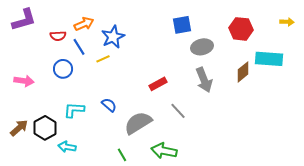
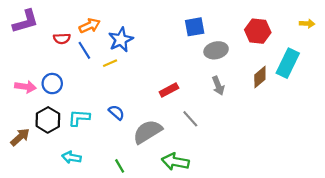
cyan rectangle: (269, 59) -> (288, 63), turned -68
blue circle: (63, 69) -> (52, 84), moved
gray arrow: (204, 80) -> (218, 86), size x0.7
black hexagon: (45, 128) -> (48, 120), moved
green line: (122, 155) -> (120, 166), moved

